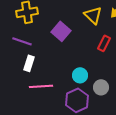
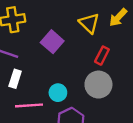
cyan circle: (80, 75) -> (58, 93), moved
gray circle: (101, 87) -> (98, 85), moved, size x1.5

